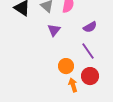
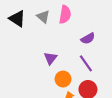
purple triangle: (54, 30) -> (51, 58), moved

